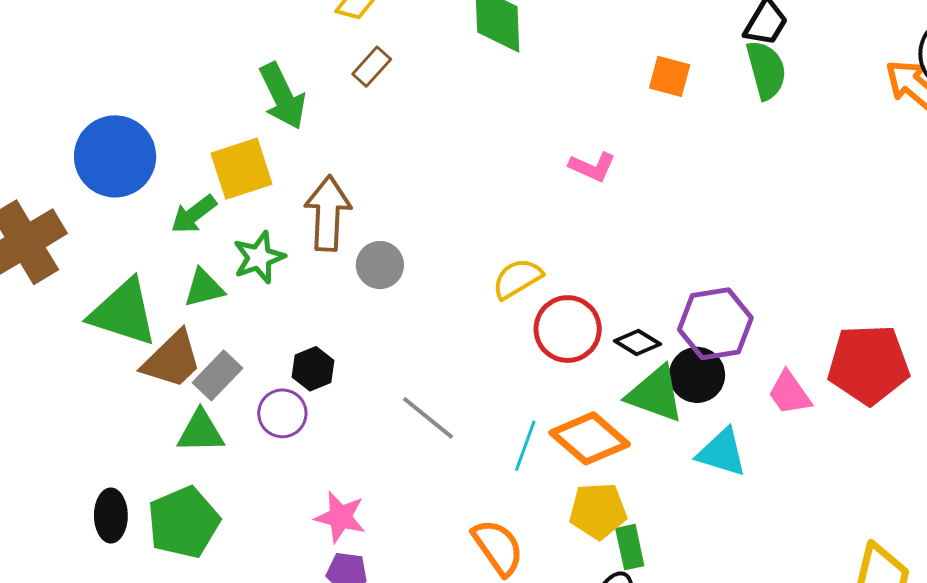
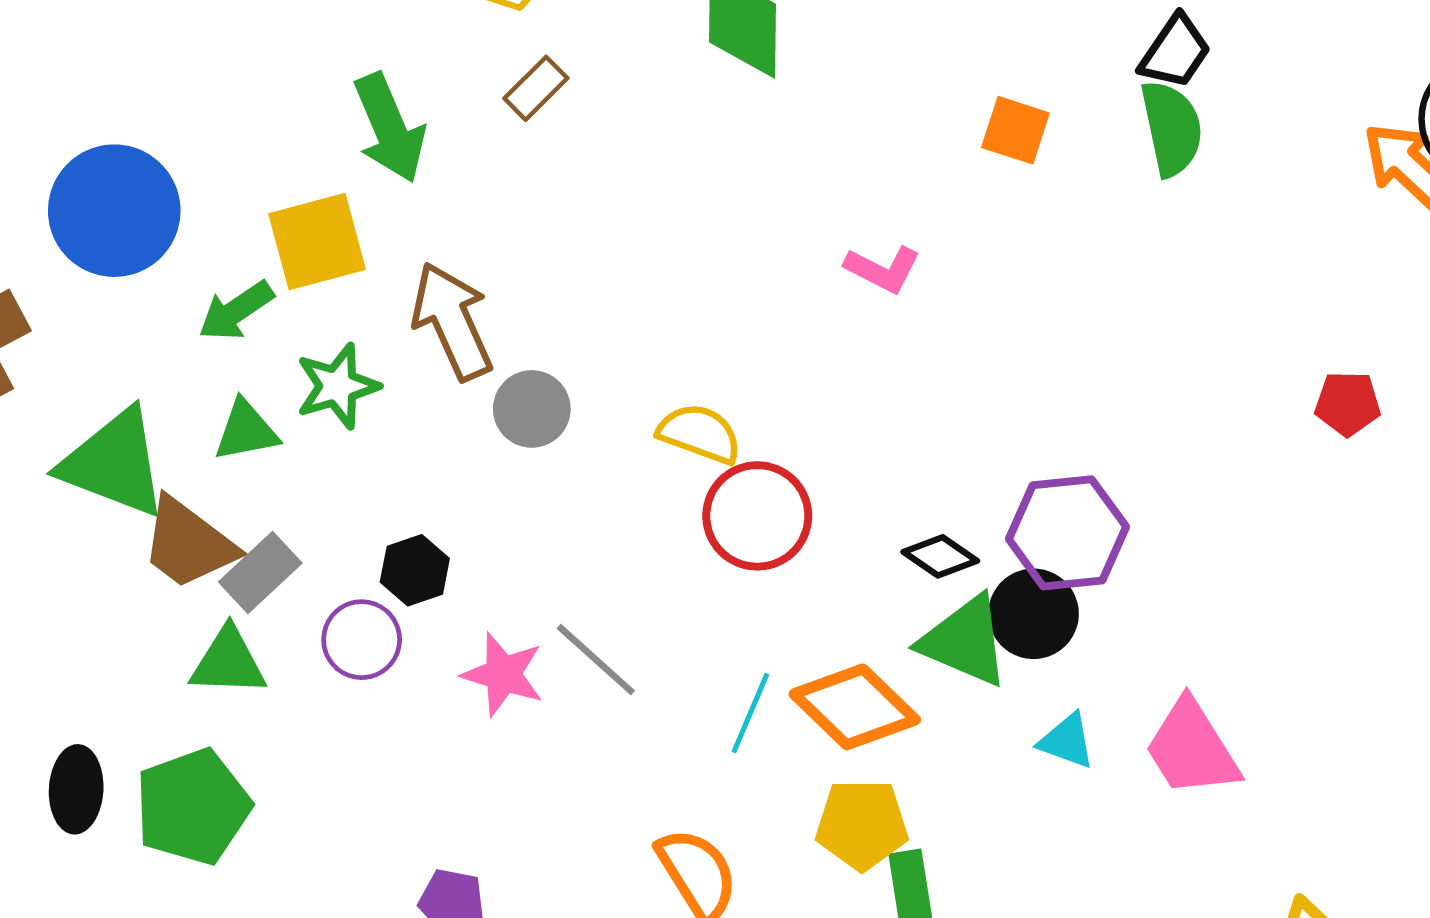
brown arrow: (328, 213) -> (452, 321), turned -30
yellow semicircle: (517, 279) -> (700, 434), moved, turned 48
red circle: (568, 329) -> (757, 516), moved
brown trapezoid: (172, 360) -> (188, 543), turned 78
red pentagon: (869, 364) -> (1348, 404), moved, size x0.5
pink trapezoid: (789, 393) -> (1192, 748), moved, size x1.4
cyan triangle: (722, 452) -> (1067, 741), size x0.7
pink star: (340, 517) -> (503, 674), moved

